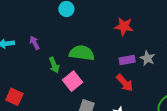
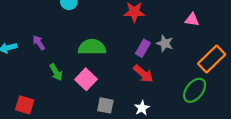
purple rectangle: (127, 60) -> (143, 48), turned -42
green arrow: (54, 65) -> (56, 72), moved

